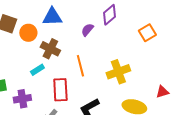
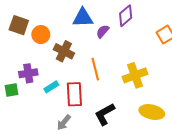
blue triangle: (52, 17) -> (83, 18), moved
cyan rectangle: (37, 70) -> (51, 87), moved
purple cross: (22, 99) -> (28, 73), moved

